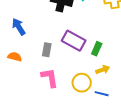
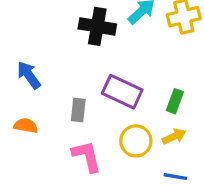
green rectangle: (97, 49) -> (175, 101), moved
yellow circle: (82, 83) -> (136, 141), moved

